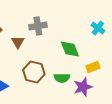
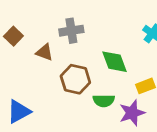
brown triangle: (18, 42) -> (44, 52), turned -40
brown hexagon: (34, 72) -> (75, 79), moved

